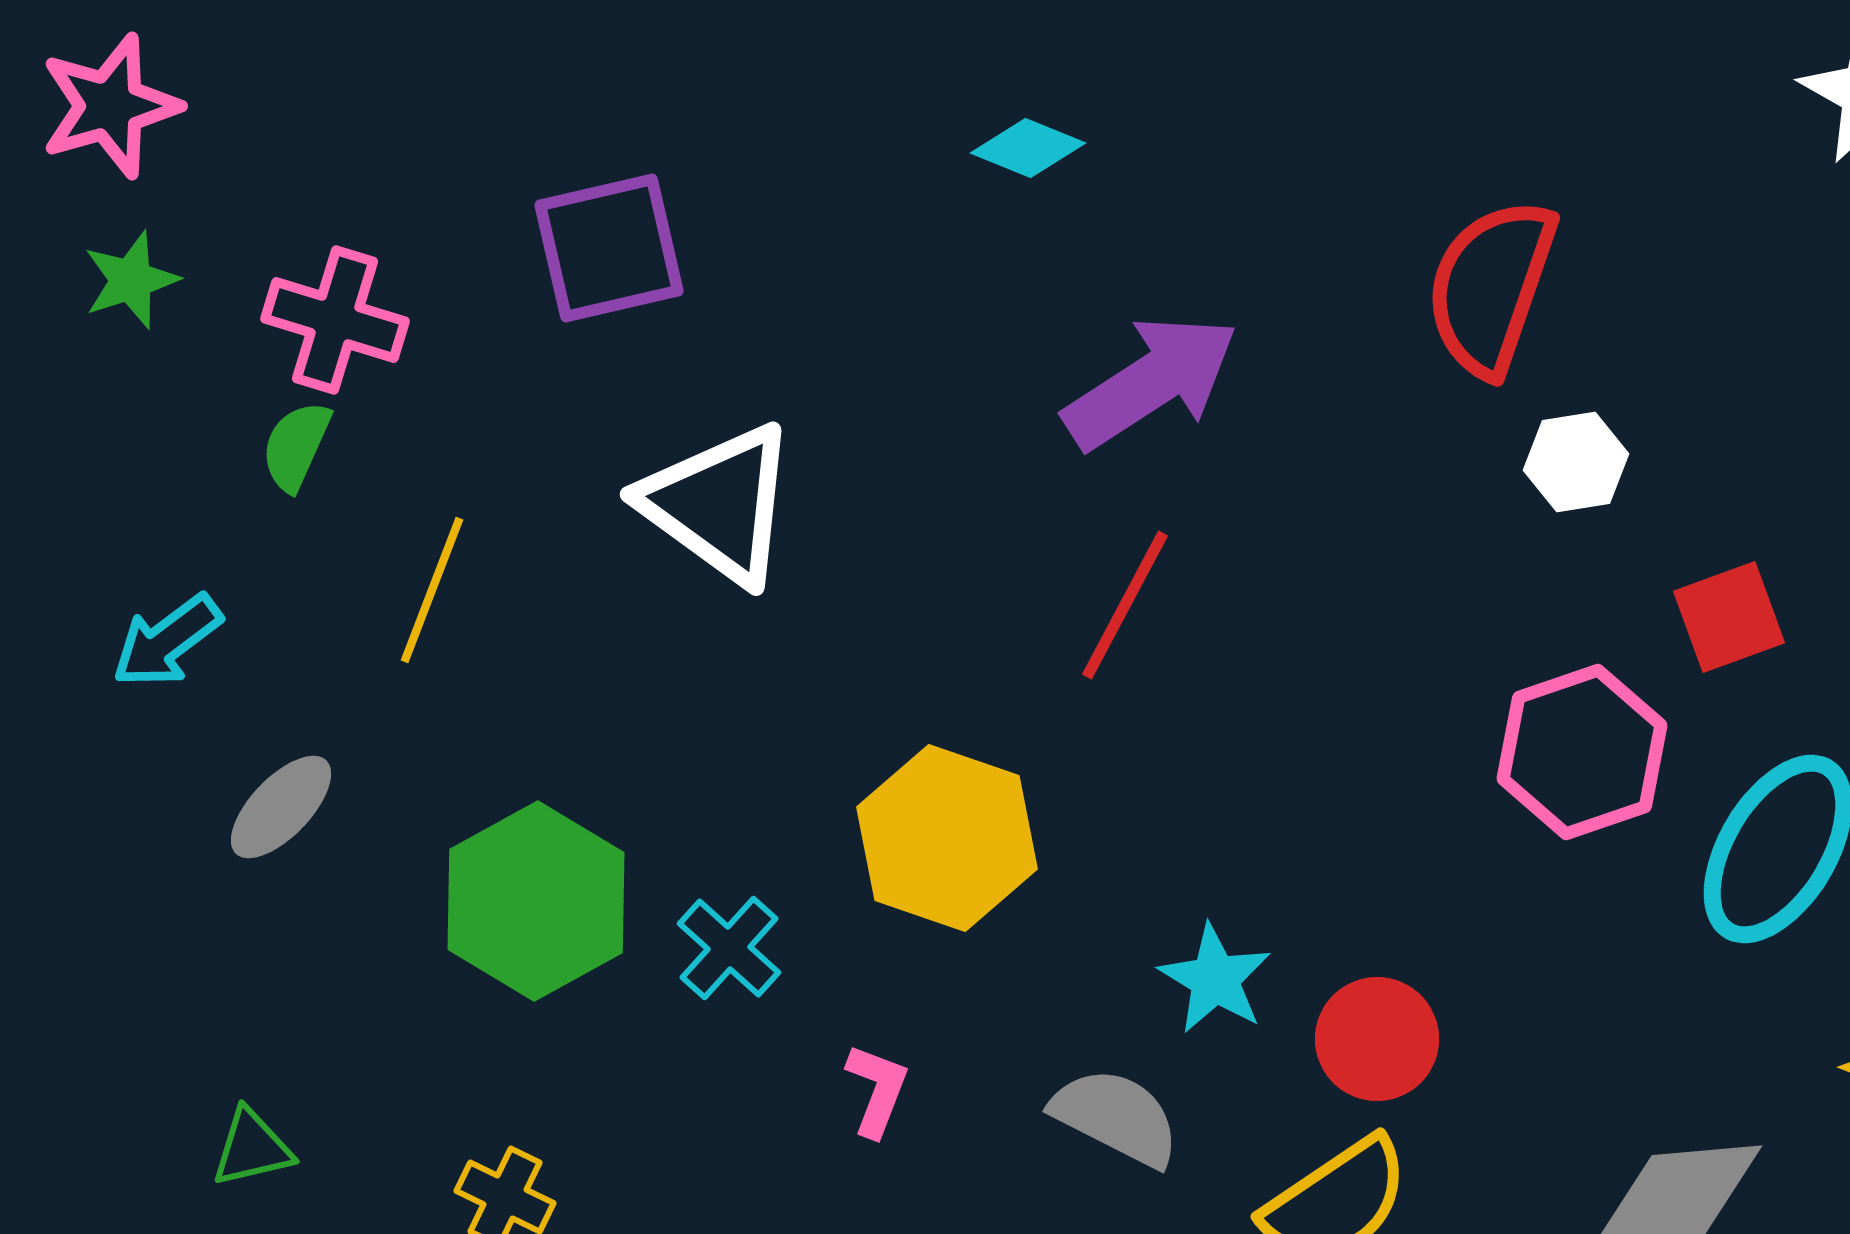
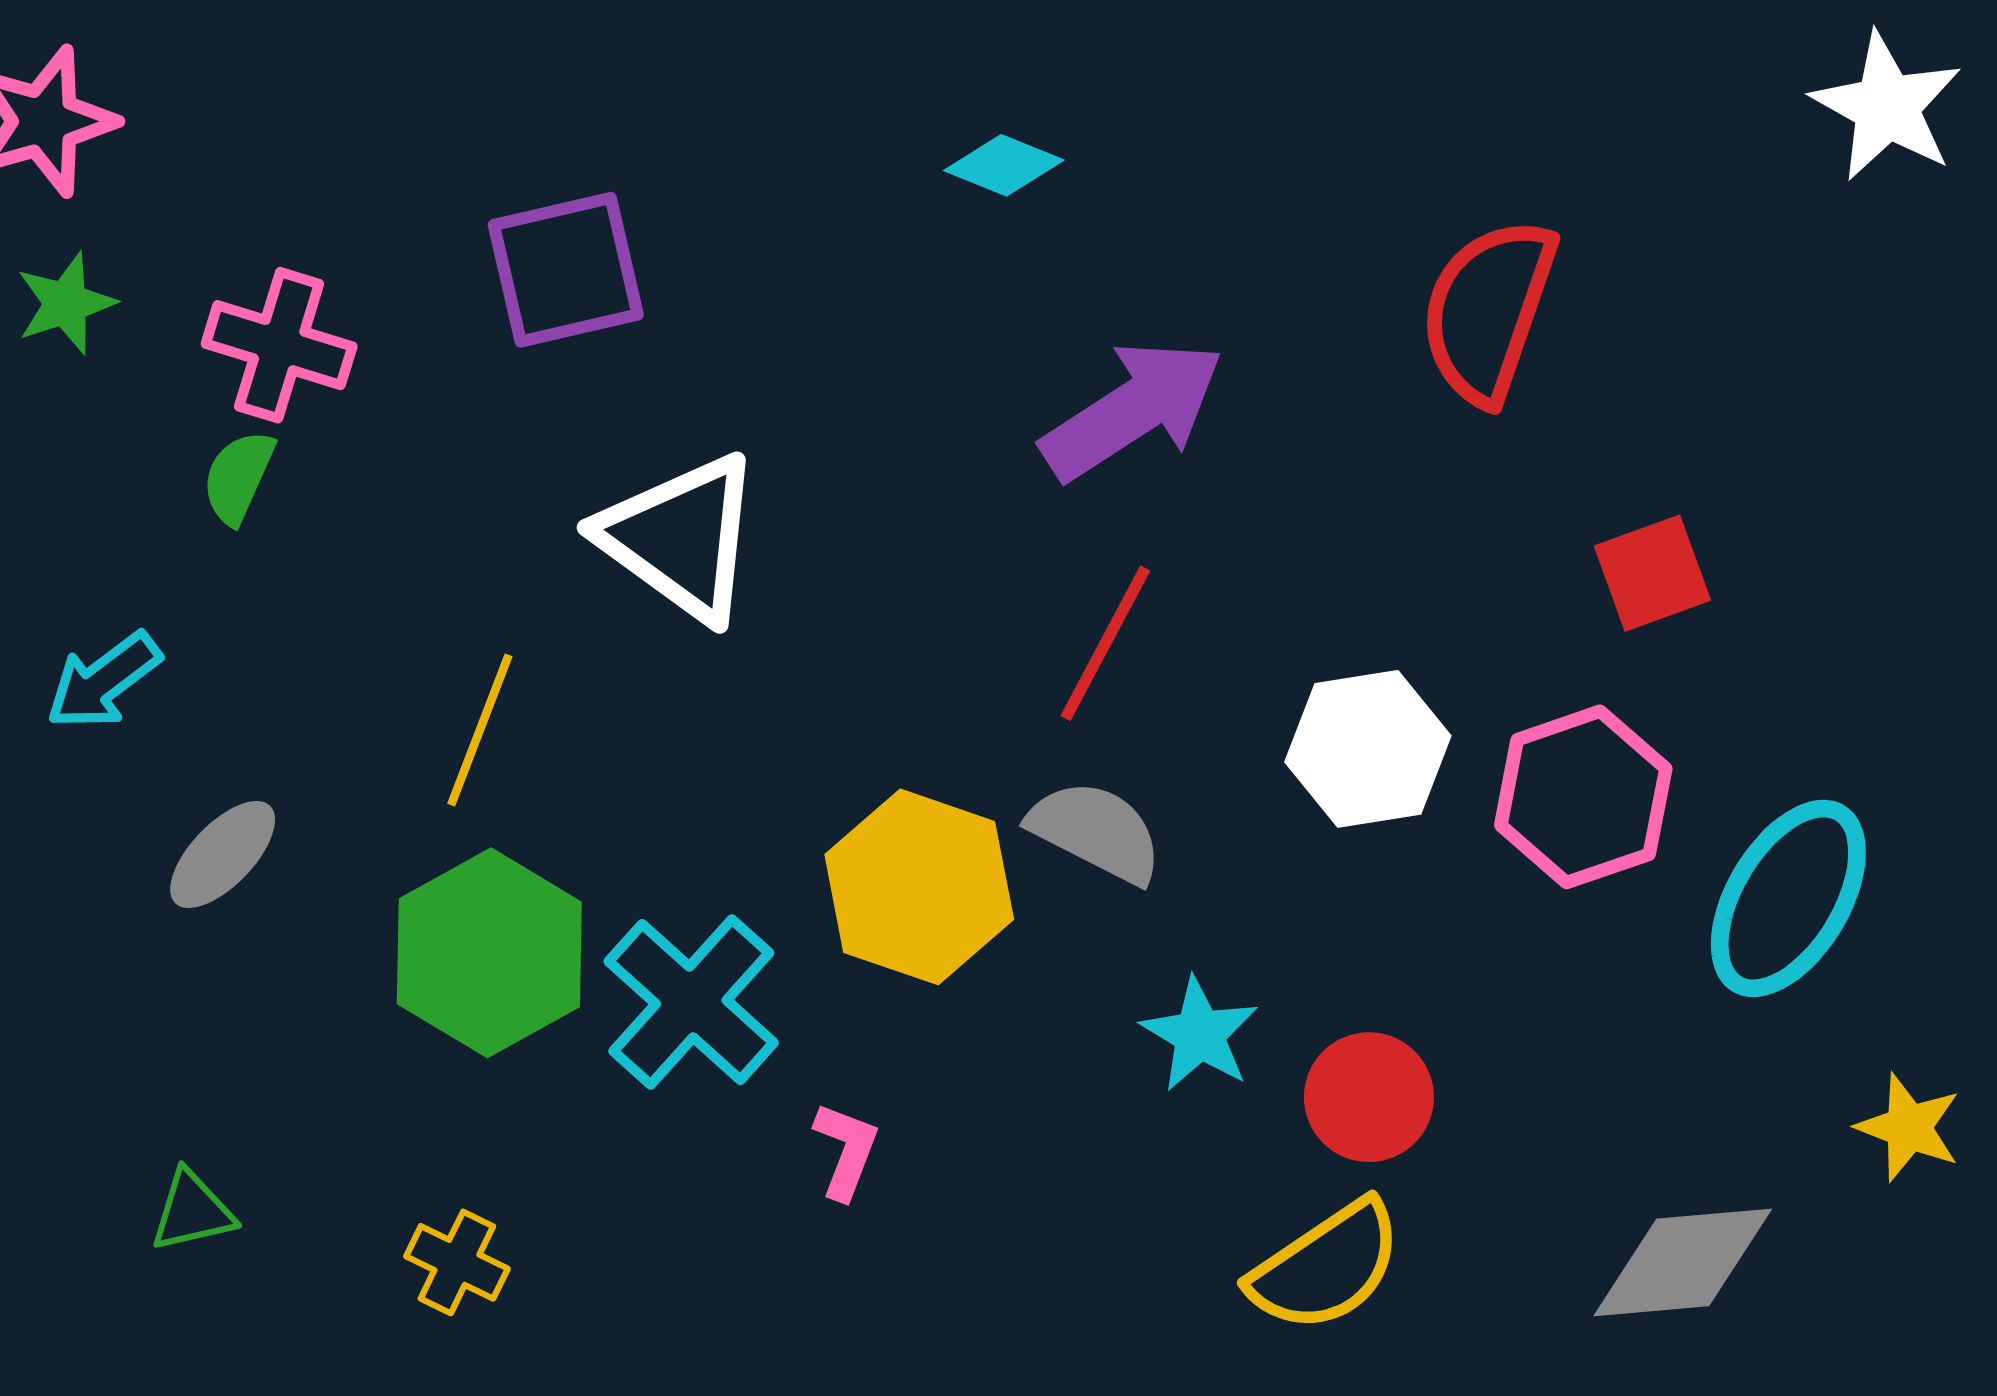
white hexagon: (1576, 462) -> (1368, 749), moved, size x1.5
yellow line: (432, 590) -> (480, 730), moved
red square: (1729, 617) -> (1652, 573), moved
cyan cross: (729, 948) -> (691, 1002), size x1.6
gray semicircle: (1116, 1117) -> (1096, 831), moved

